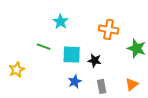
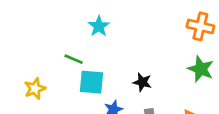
orange cross: (109, 29) -> (200, 26), moved
cyan square: (72, 55) -> (92, 82), moved

